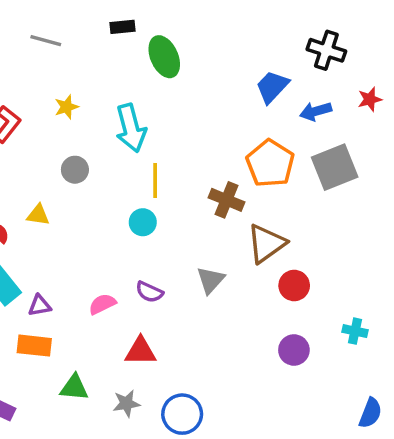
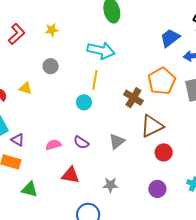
cyan arrow: (131, 128) -> (101, 50), moved, turned -72
purple triangle: (40, 306) -> (18, 140), turned 32
gray star: (126, 403) -> (110, 185), moved

